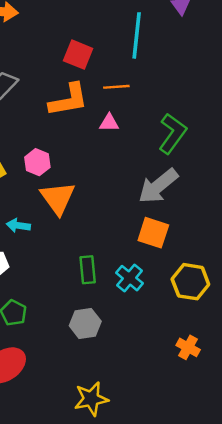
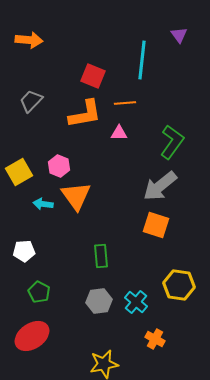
cyan arrow: (18, 225) -> (43, 204), moved
cyan cross: (129, 278) -> (136, 302), moved
yellow hexagon: (190, 282) -> (179, 285), moved
orange cross: (188, 347) -> (155, 339), moved

